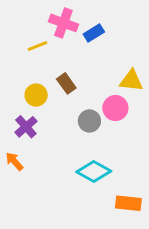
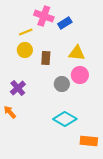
yellow triangle: (131, 81) -> (77, 53), moved
brown rectangle: (66, 83) -> (46, 58), turned 40
yellow circle: (36, 95) -> (25, 50), moved

